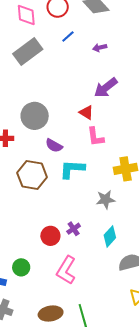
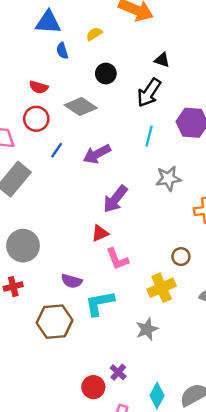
purple arrow: (100, 48) -> (97, 154), size x1.6
red triangle: (86, 112) -> (100, 233), turned -42
gray circle: (35, 116) -> (23, 246), moved
cyan diamond: (110, 236) -> (157, 395), moved

